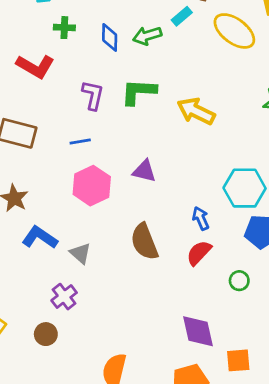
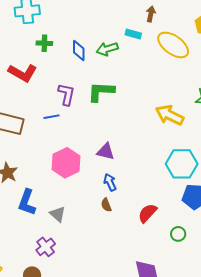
cyan rectangle: (182, 16) -> (133, 34), turned 56
yellow arrow: (196, 111) -> (170, 115), moved
blue line: (80, 141) -> (52, 117), moved
blue arrow: (201, 218) -> (110, 182), moved
blue L-shape: (40, 237) -> (27, 202), turned -104
brown semicircle: (144, 242) -> (106, 205), size x0.5

